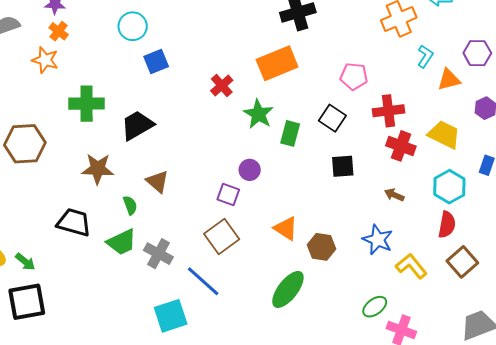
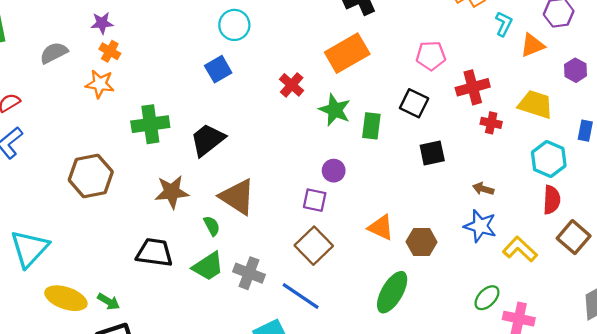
cyan circle: (133, 26) -> (234, 25), moved
red cross: (401, 146) -> (491, 123), size x0.7
brown triangle: (157, 182) -> (237, 197), size x1.5
brown arrow: (394, 195) -> (483, 189), moved

